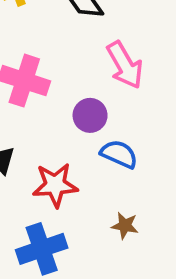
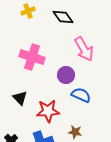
brown star: (125, 226) -> (75, 132), moved

